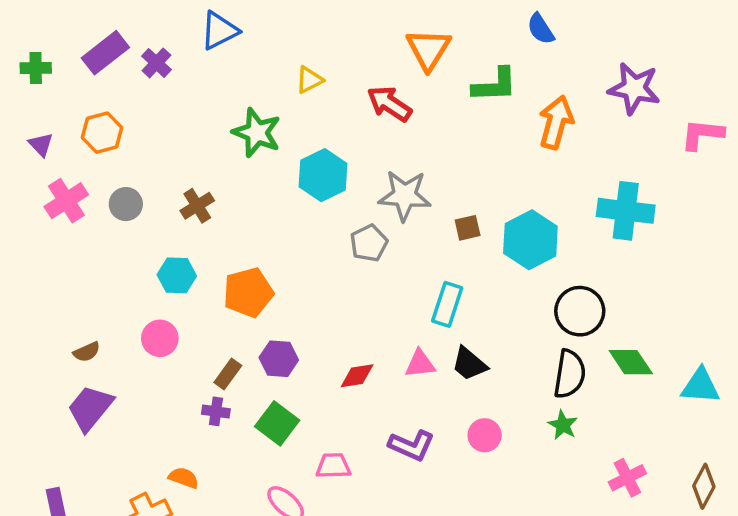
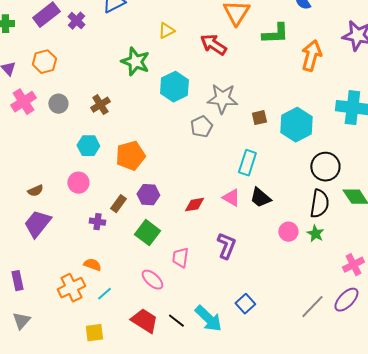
pink triangle: (420, 364) -> (231, 198), turned 36
purple cross: (216, 411) -> (97, 222), moved
pink circle: (485, 435) -> (288, 232), moved
purple L-shape: (411, 445) -> (226, 246), turned -92
pink trapezoid: (333, 466) -> (180, 258), turned -80

